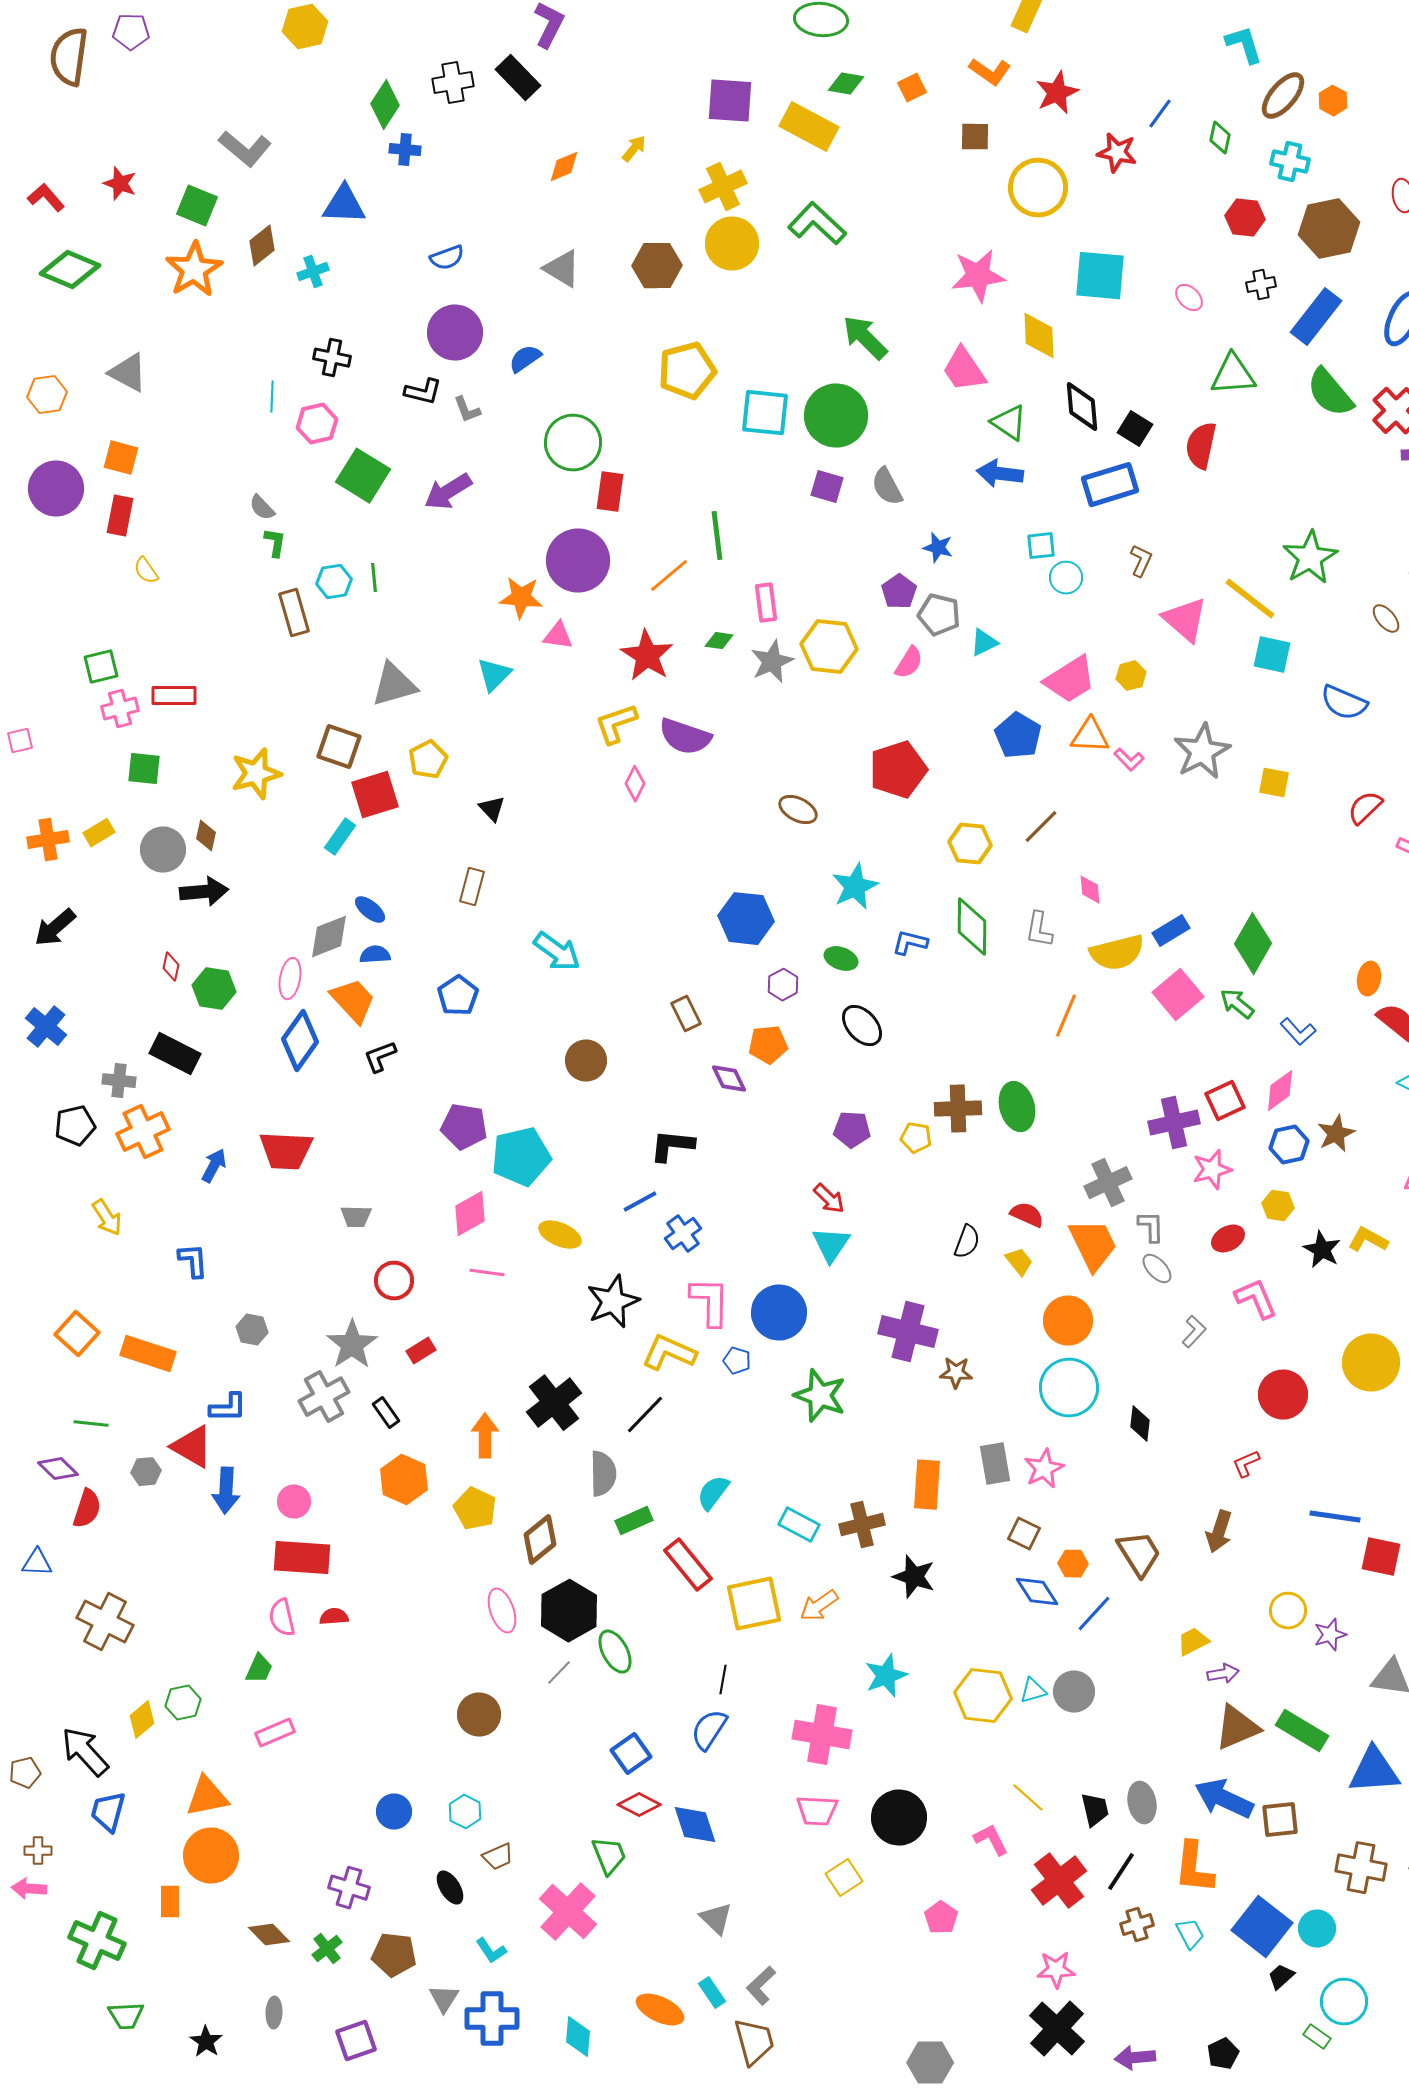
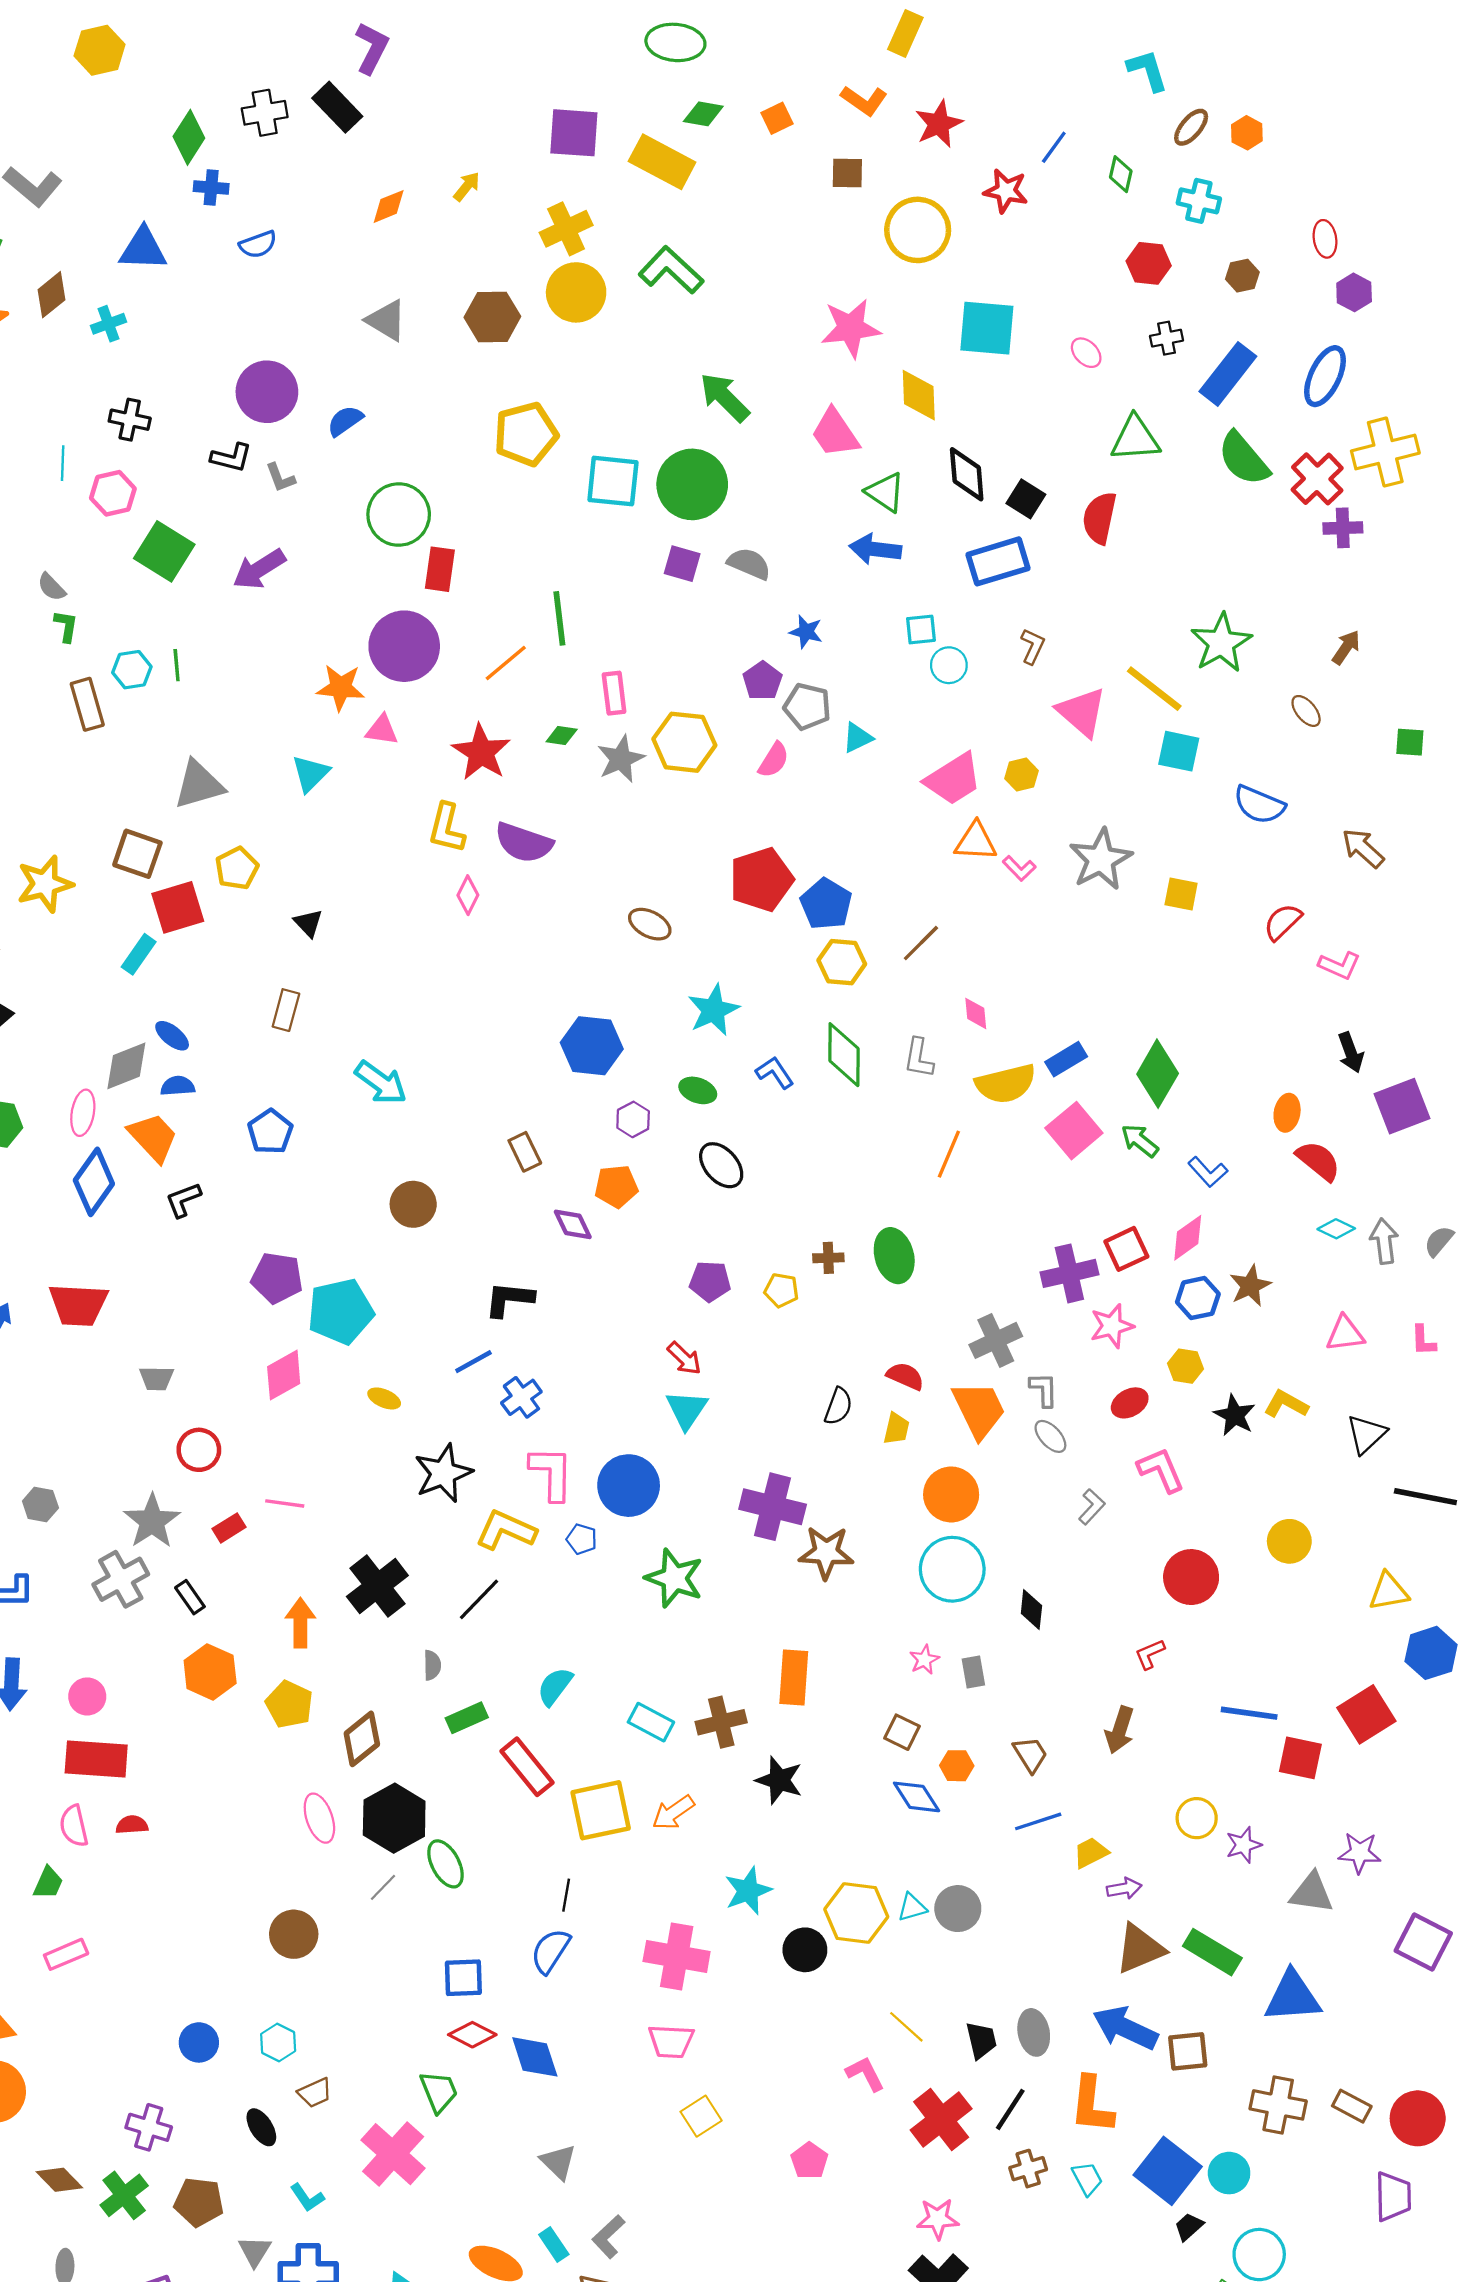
brown ellipse: (1283, 96) -> (1191, 127), size x0.7
brown hexagon: (1329, 229) -> (1242, 276), size x0.5
blue semicircle: (447, 258) -> (258, 244), moved
gray semicircle: (887, 487) -> (749, 564), turned 141
yellow L-shape: (616, 724) -> (447, 828), turned -57
blue pentagon: (1018, 736) -> (826, 904), moved
blue L-shape: (910, 943) -> (775, 1073), turned 42
brown cross: (958, 1109) -> (828, 1258), size x0.6
yellow ellipse: (560, 1235) -> (384, 1398), size x0.7
yellow trapezoid: (1019, 1262) -> (896, 1429), turned 52
pink line: (487, 1273) -> (285, 1503), moved
yellow circle: (1371, 1363) -> (1289, 1541), size x0.7
brown star: (956, 1373) -> (826, 1552), size x1.5
gray rectangle: (995, 1464) -> (973, 1672), moved, size x0.7
pink star: (1044, 1469) -> (924, 1660), size x0.7
gray semicircle: (603, 1474) -> (432, 1665), size x0.6
brown trapezoid: (1139, 1554) -> (1030, 1755), size x0.7
blue line: (1094, 1614) -> (1038, 1821), moved, turned 30
blue square: (631, 1754) -> (463, 1978), turned 33
black circle: (899, 1818) -> (805, 1950), moved, size x0.7
green cross: (327, 1949) -> (124, 2195), size x1.4

